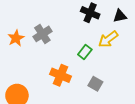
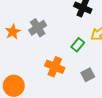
gray square: (95, 84) -> (88, 75), turned 32

